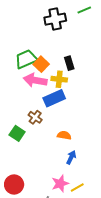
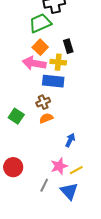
green trapezoid: (26, 59) -> (40, 23), moved
blue rectangle: (54, 98) -> (53, 81), turned 30
brown cross: (35, 117) -> (43, 102), moved, turned 32
orange semicircle: (64, 135) -> (46, 118), moved, turned -32

